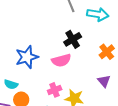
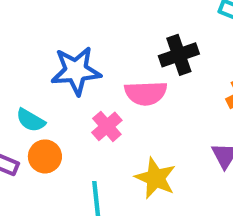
pink cross: (55, 90) -> (107, 126), moved, turned -32

